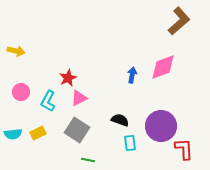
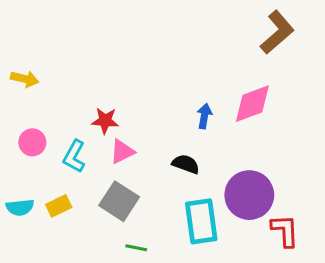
red star: (68, 78) -> (105, 121), turned 30
black semicircle: (120, 120) -> (186, 164), moved
cyan rectangle: (130, 143) -> (201, 221), size x1.8

